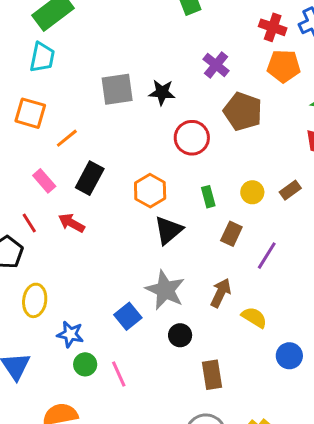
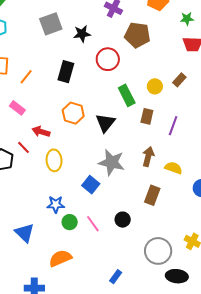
gray square: (117, 89) -> (51, 24), moved
black rectangle: (90, 178) -> (66, 72), moved
orange hexagon: (150, 191) -> (73, 113), moved
green rectangle: (208, 197) -> (127, 95), size x1.5
red line: (29, 223) -> (24, 147), moved
yellow ellipse: (35, 300) -> (54, 160), moved
black circle: (180, 335) -> (123, 220), moved
brown rectangle: (212, 375) -> (152, 195), moved, turned 42

